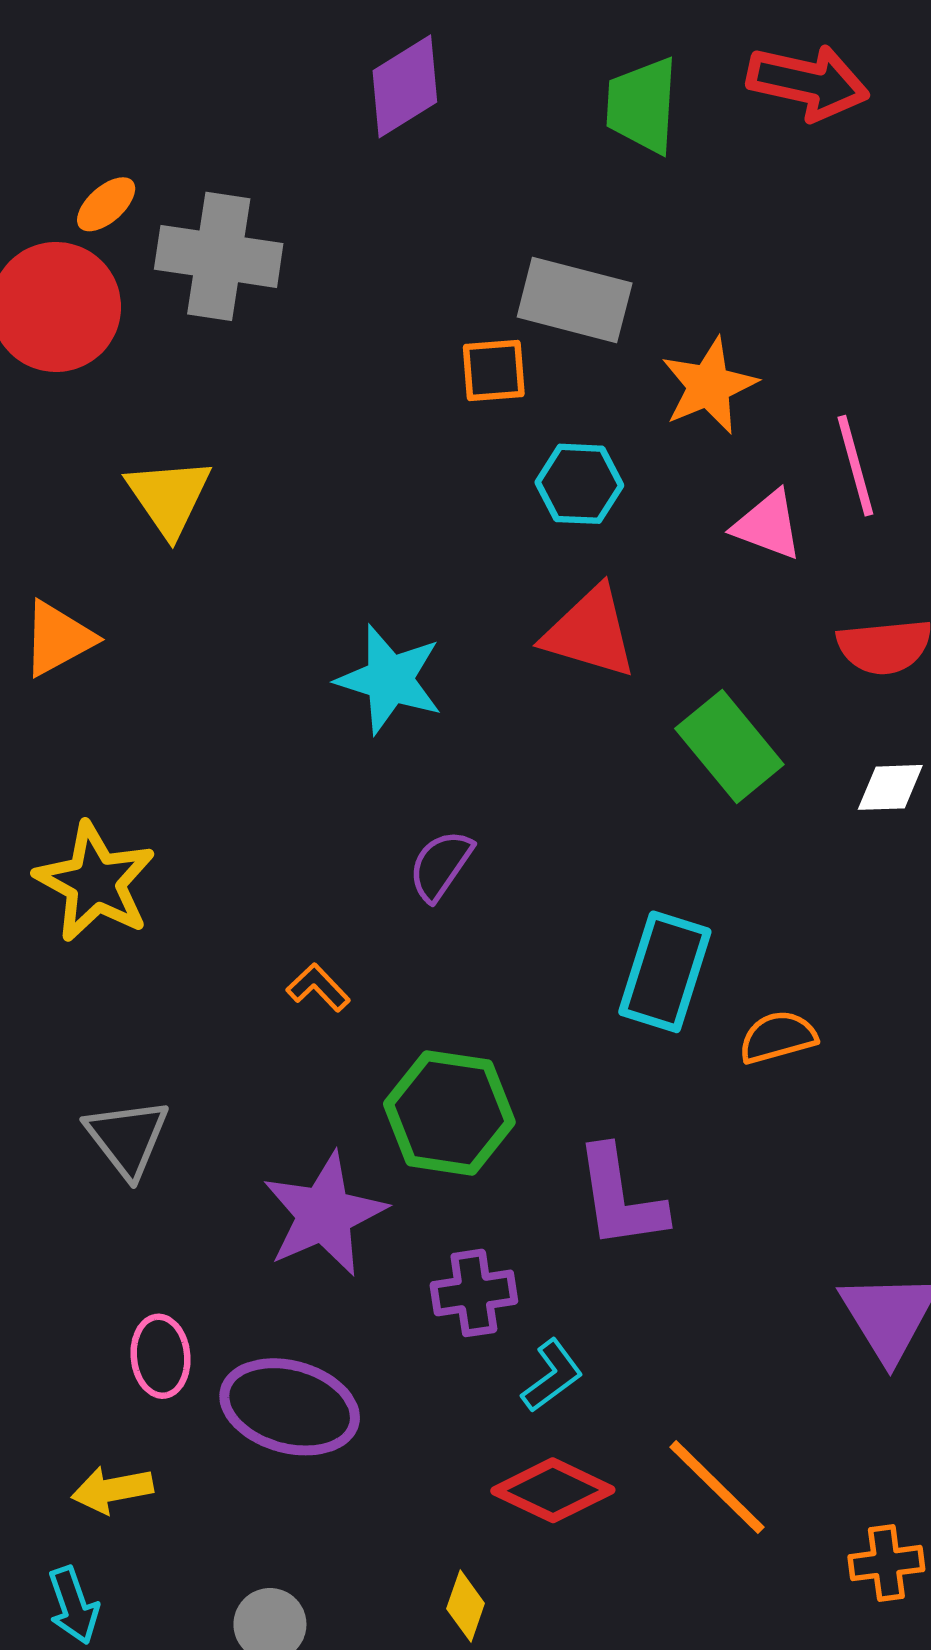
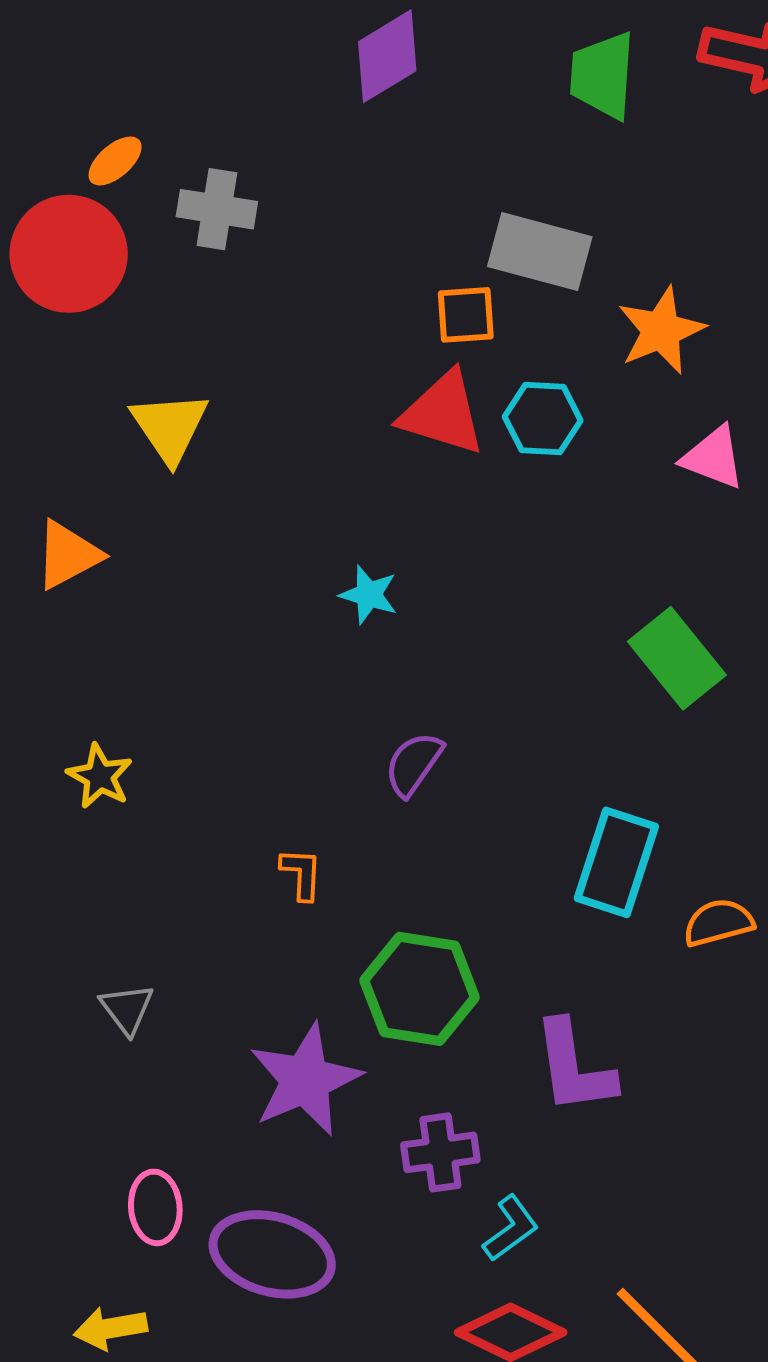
gray cross: (219, 256) -> (217, 209), size x0.7
red triangle: (590, 632) -> (443, 413), moved
cyan star: (390, 679) -> (369, 595), size x0.6
yellow star: (95, 882) -> (100, 776), size x0.6
orange L-shape: (318, 987) -> (302, 874), turned 46
gray triangle: (127, 1138) -> (127, 1009), size x0.7

